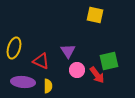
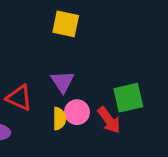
yellow square: (95, 15) -> (66, 24), moved
yellow semicircle: (48, 86) -> (59, 119), moved

